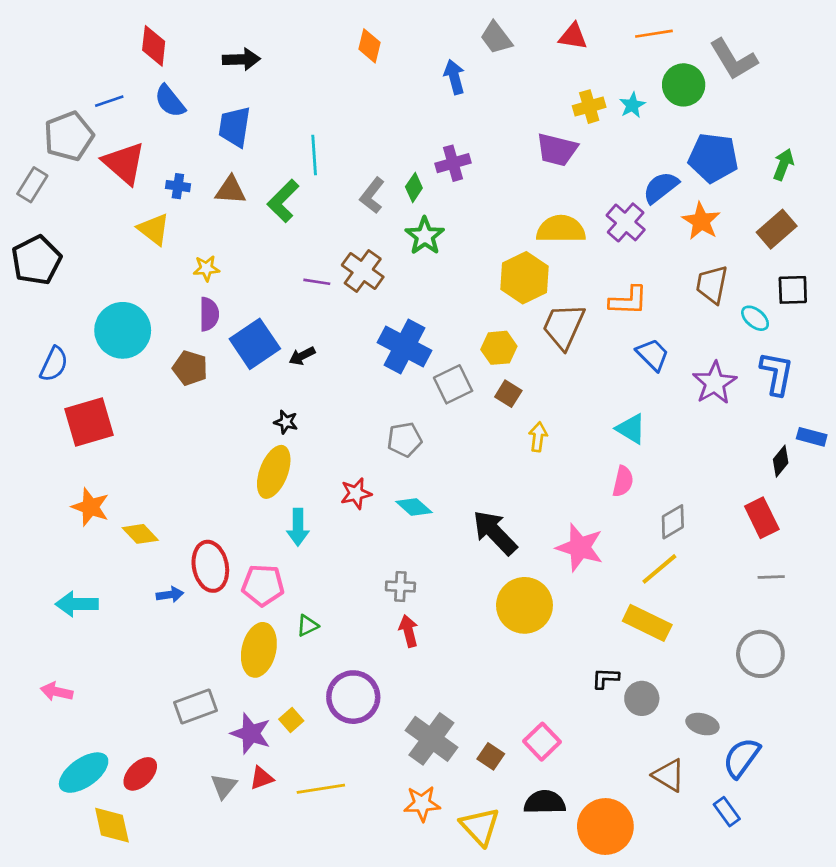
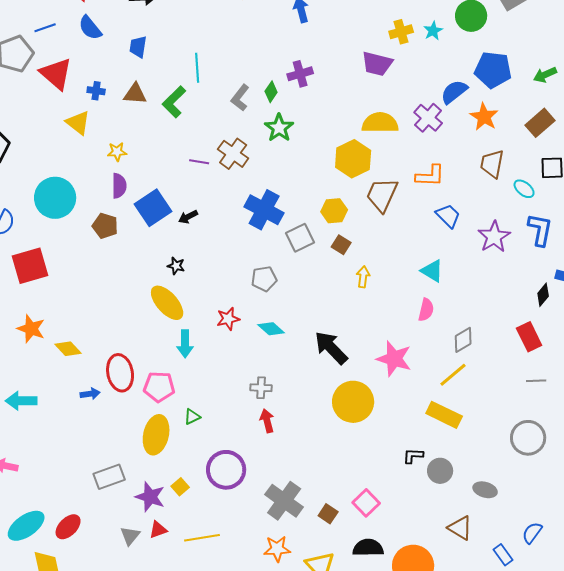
blue trapezoid: (235, 127) -> (138, 47), size x0.7
green arrow: (783, 164) -> (545, 75), turned -135
yellow ellipse: (274, 472) -> (167, 303), turned -63
blue semicircle: (742, 758) -> (532, 533), moved, size x0.7

